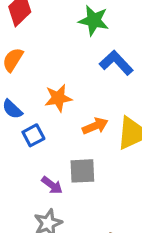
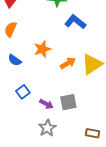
blue square: (33, 135) -> (23, 92), moved
gray square: (82, 171) -> (68, 102), moved

